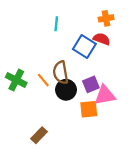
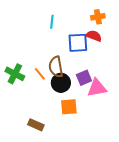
blue square: (84, 47) -> (78, 43), turned -35
orange square: (89, 109) -> (69, 107), moved
brown rectangle: (39, 135) -> (36, 125), turned 70

